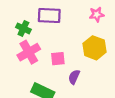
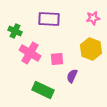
green cross: (23, 28) -> (15, 31), moved
pink cross: (29, 52) -> (30, 53), turned -30

